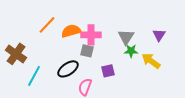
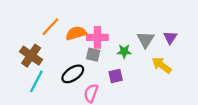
gray triangle: (126, 37) -> (146, 40), moved
green star: (131, 51) -> (124, 51), moved
brown cross: (16, 54) -> (31, 56), moved

